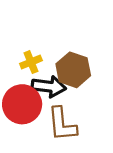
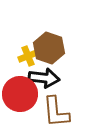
brown hexagon: (73, 70) -> (49, 48), moved

